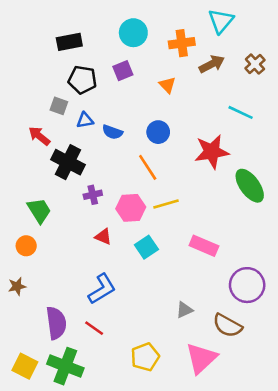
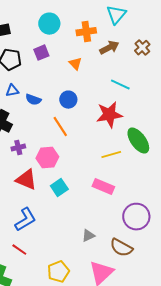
cyan line: (241, 112) -> (120, 85), moved
yellow line: (166, 204) -> (111, 155), moved
red triangle: (103, 237) -> (26, 180), size x1.6

